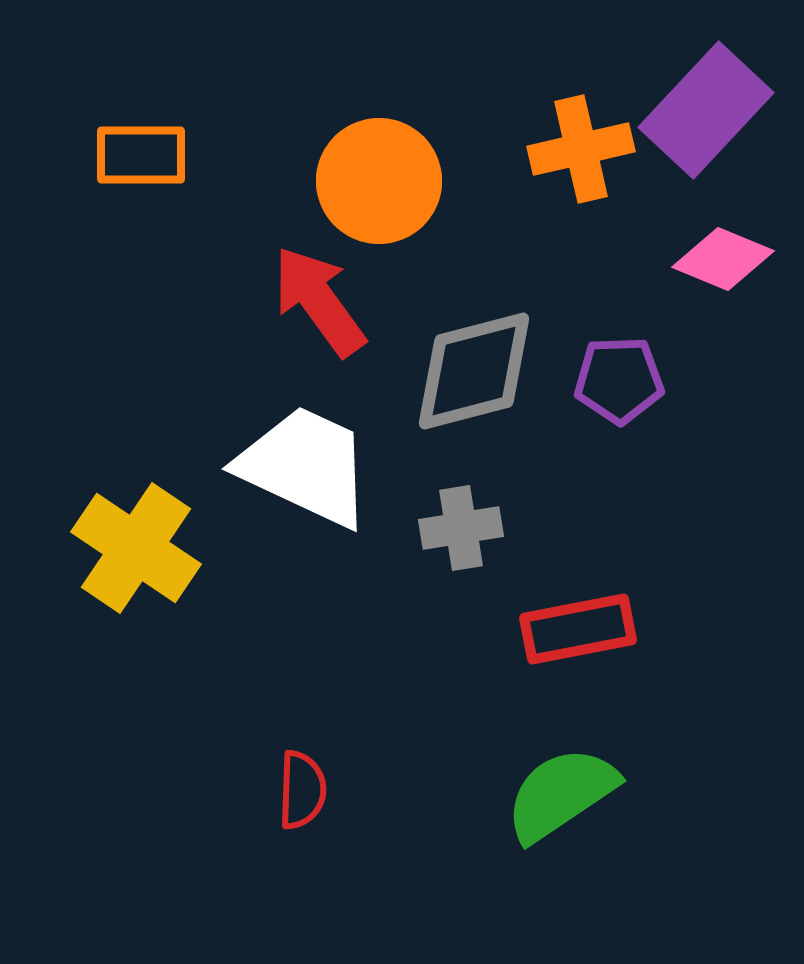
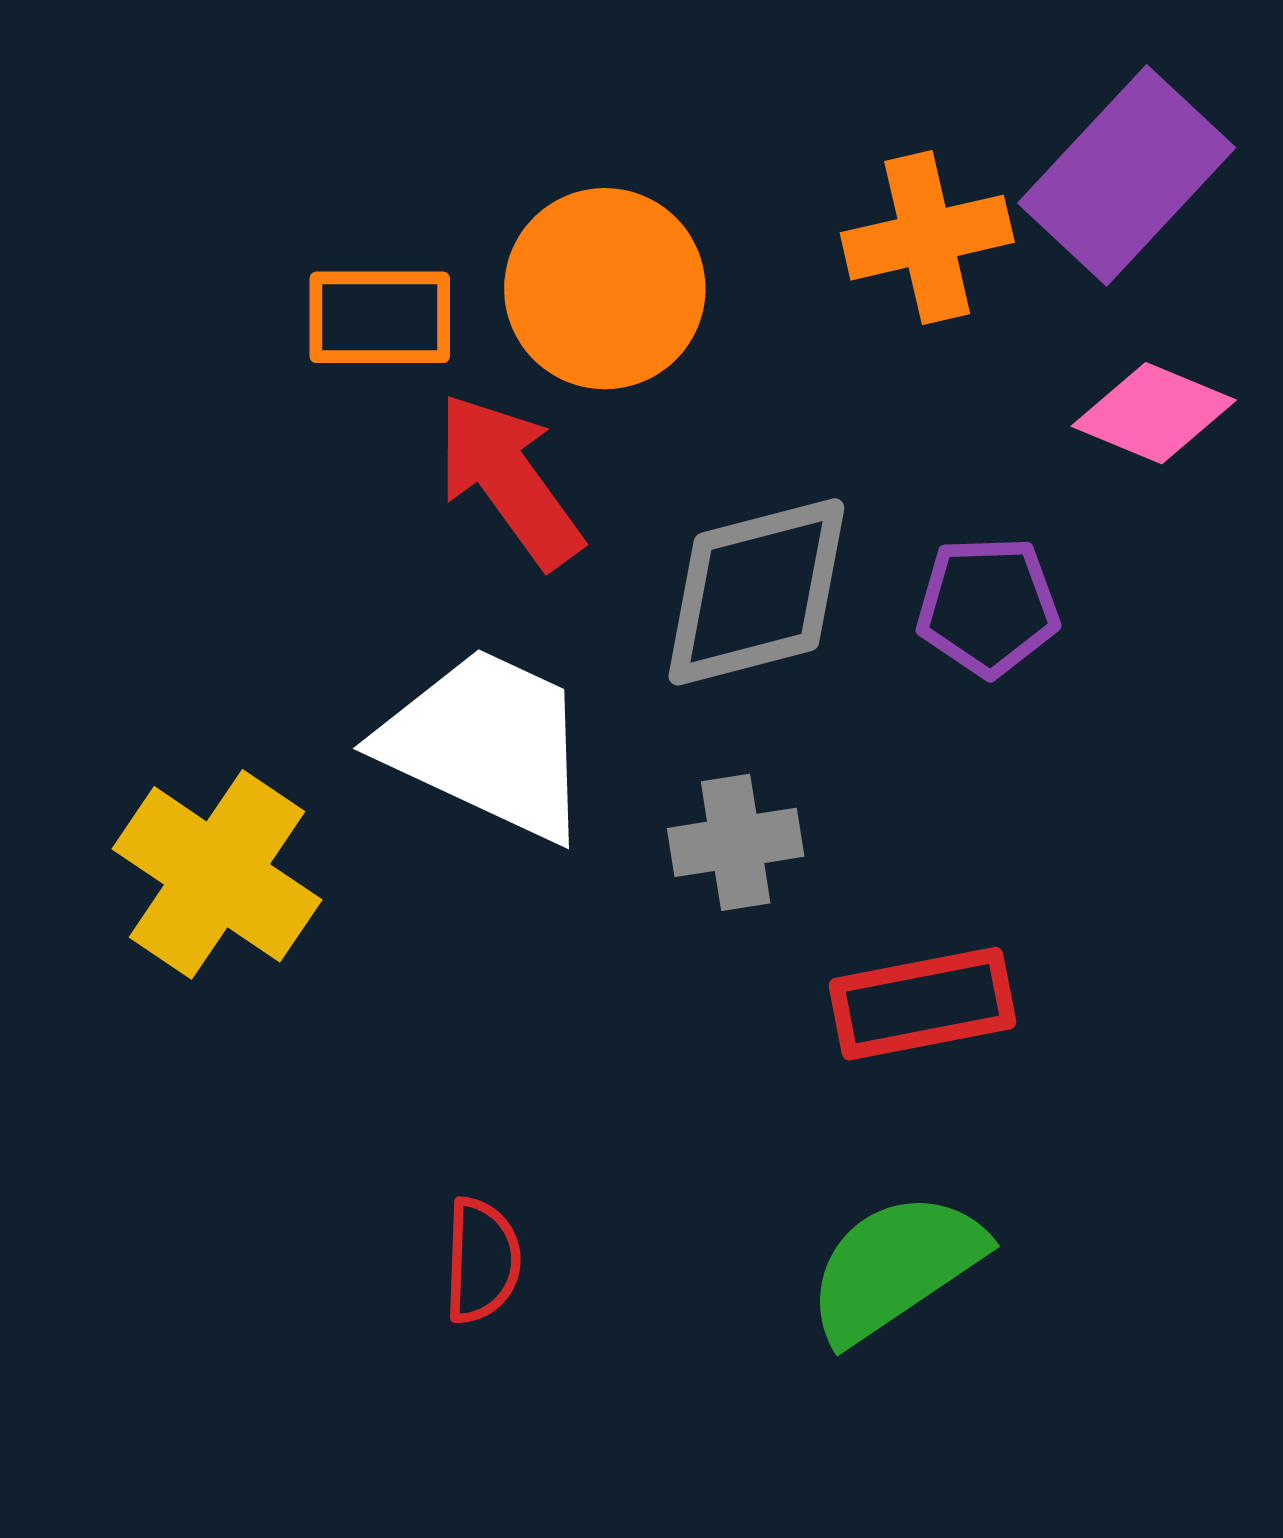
orange rectangle: (141, 155) -> (380, 317), moved

